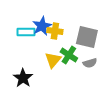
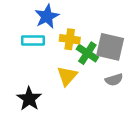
blue star: (42, 26) -> (47, 16), moved
green cross: (69, 55) -> (87, 53), moved

